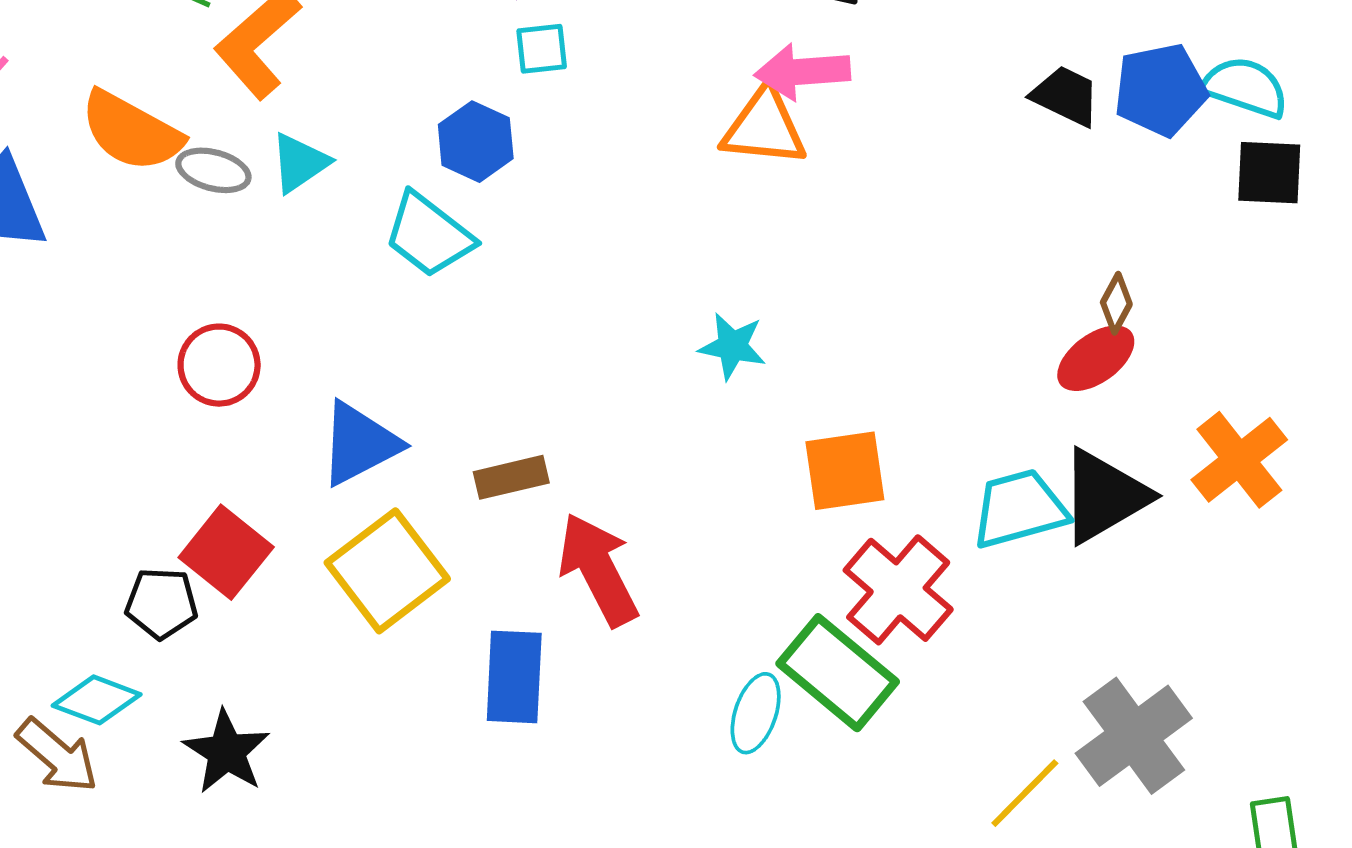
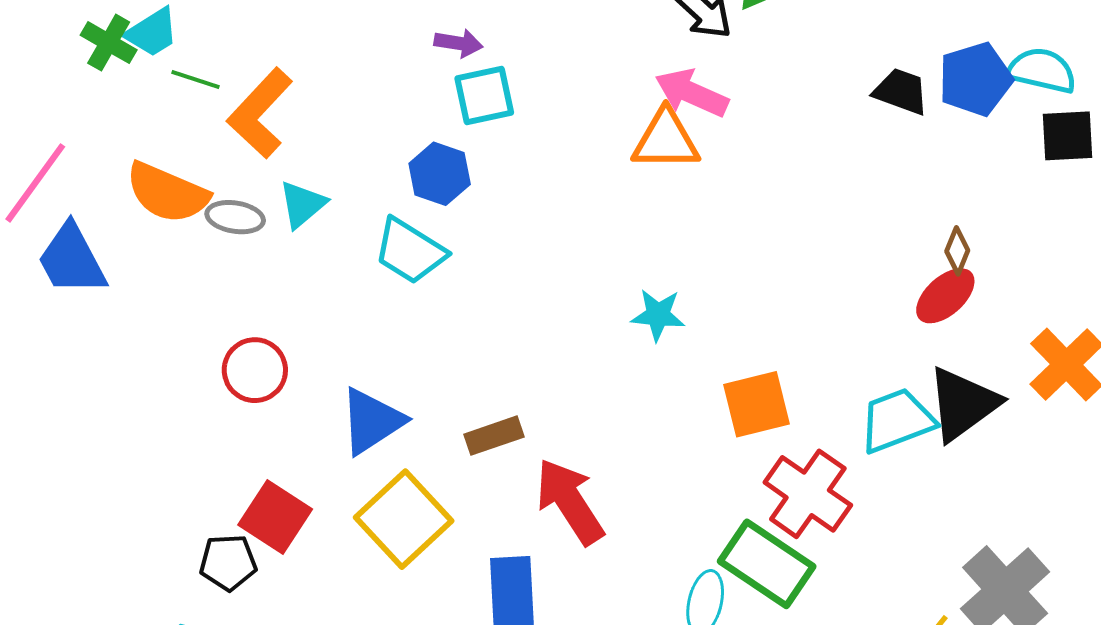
cyan square: (542, 49) -> (484, 95), size x1.4
pink arrow: (802, 72) -> (692, 93), turned 34

